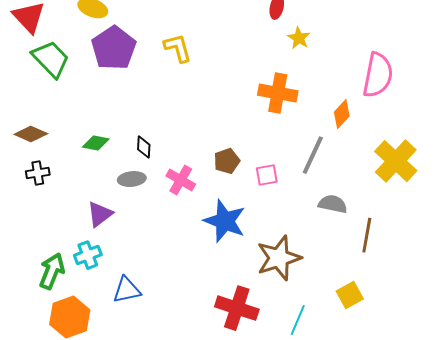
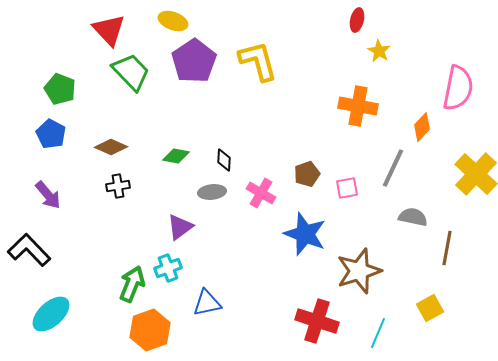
yellow L-shape: (178, 48) -> (258, 61), size x1.4

